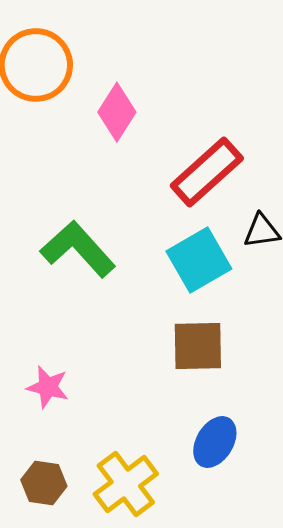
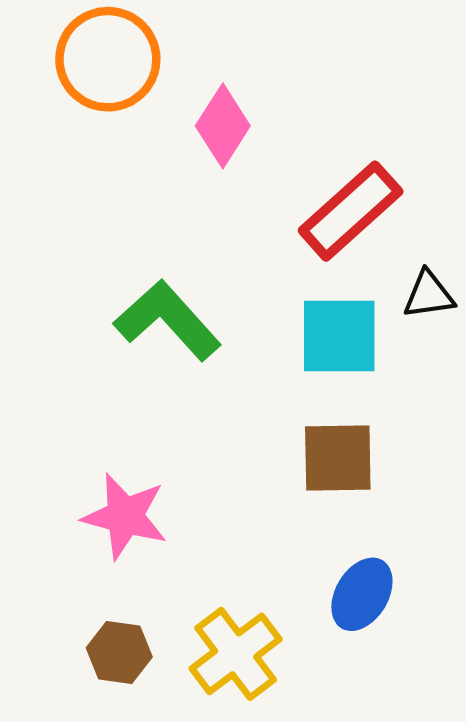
cyan square: (199, 260) -> (339, 336), turned 30
pink star: (48, 387) -> (125, 516), size x1.4

